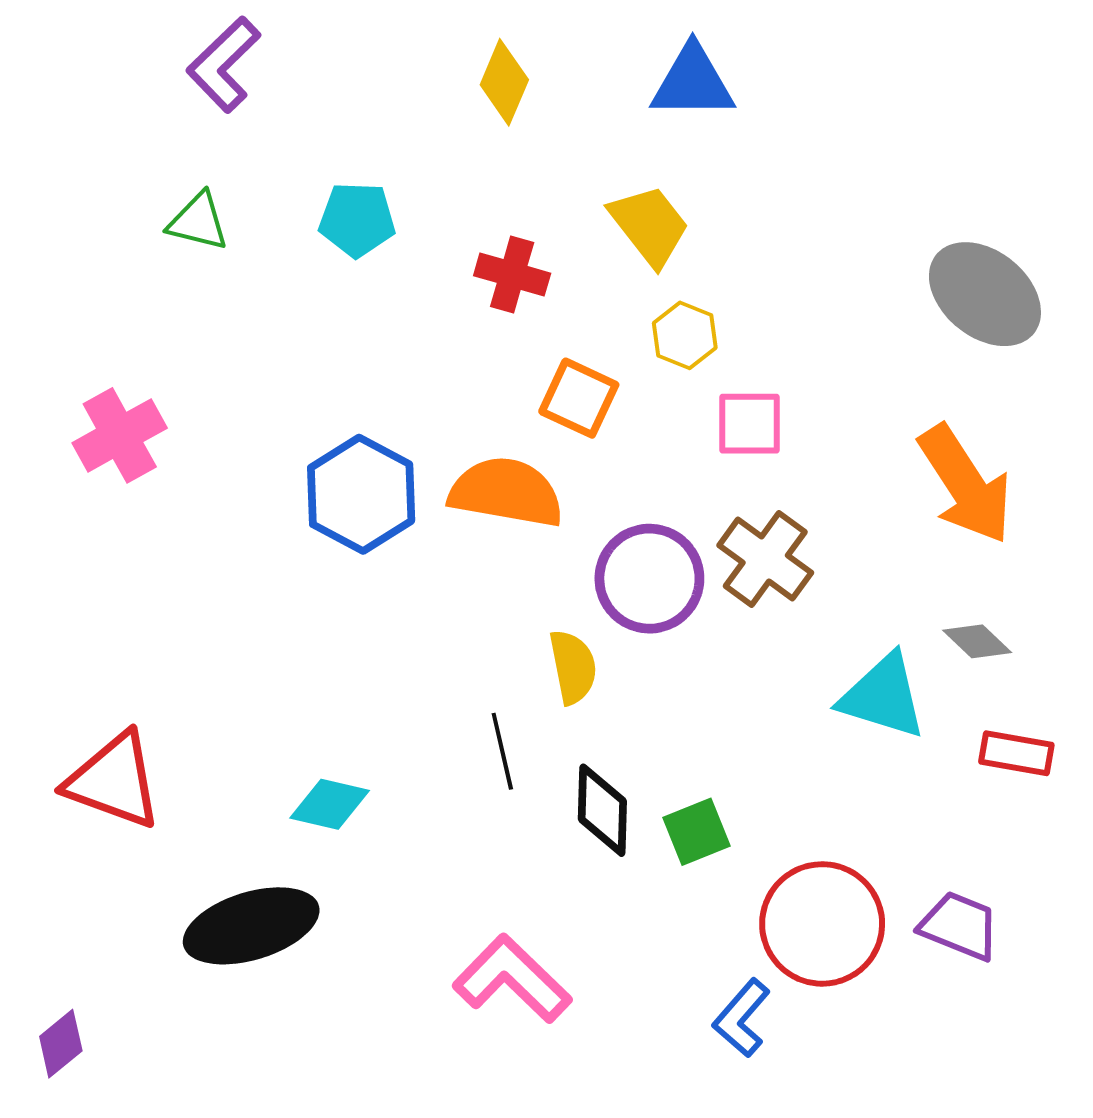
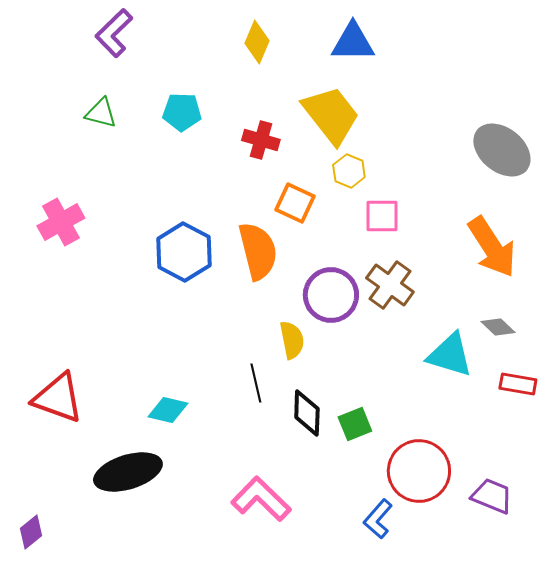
yellow trapezoid: (649, 225) -> (331, 115), size x1.4
orange semicircle: (506, 492) -> (258, 251), turned 66
purple trapezoid: (959, 926) -> (492, 496), moved

